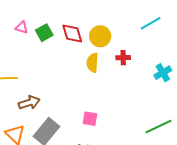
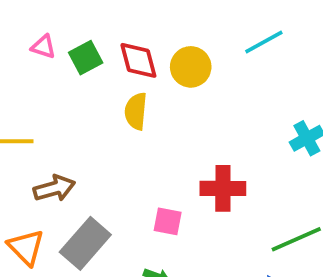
cyan line: (151, 23) -> (264, 42), moved
red cross: (123, 58) -> (223, 188), moved, size x1.6
yellow semicircle: (92, 63) -> (136, 111), moved

